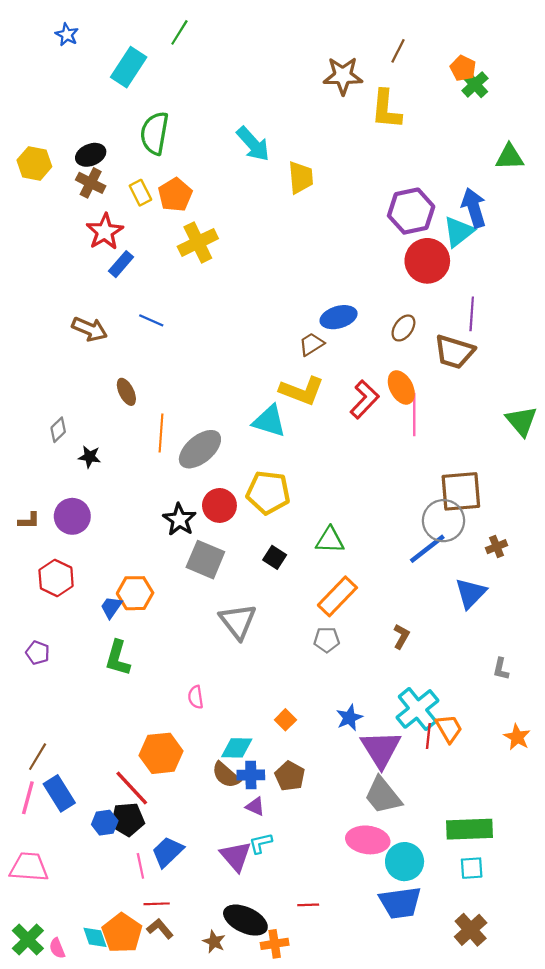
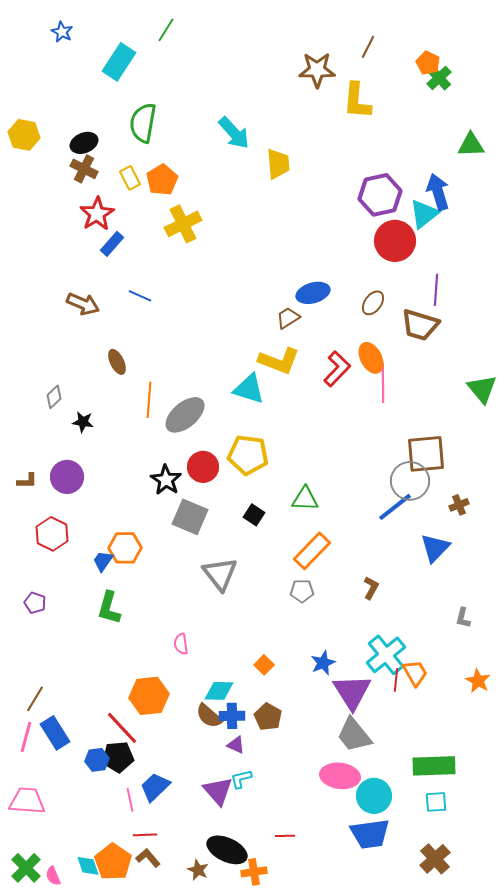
yellow hexagon: (34, 163) -> (24, 135), moved

